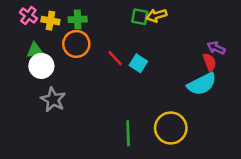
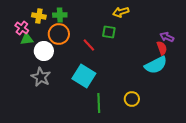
pink cross: (28, 15) -> (22, 28), moved
green square: (140, 17) -> (109, 32), moved
cyan square: (138, 63) -> (84, 76), moved, size x1.6
white circle: (41, 66) -> (44, 51), moved
yellow circle: (171, 128) -> (132, 99), size x0.6

